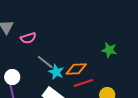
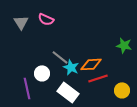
pink semicircle: (28, 38) -> (46, 19), moved, turned 42
white circle: (12, 77) -> (42, 73), moved

